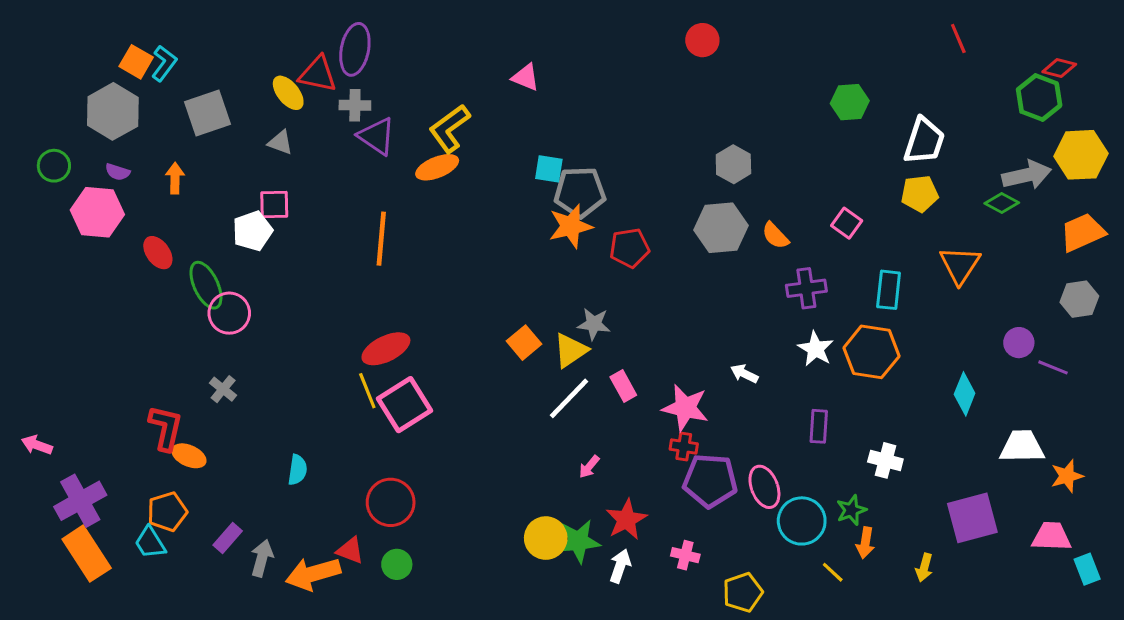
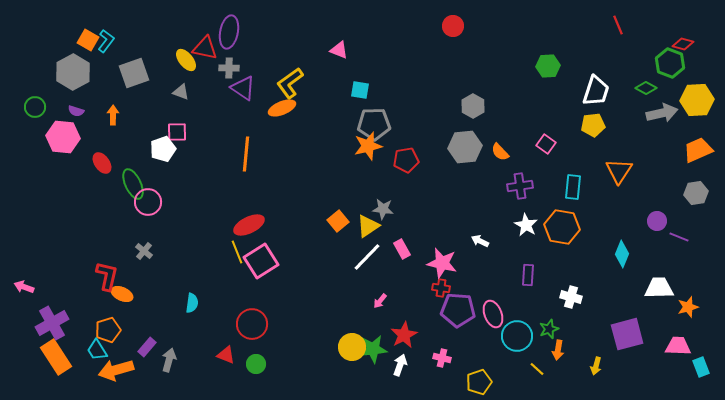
cyan square: (549, 169) -> (360, 90), moved
green diamond: (1002, 203) -> (646, 88), moved
orange arrow: (313, 574) -> (116, 370), moved

